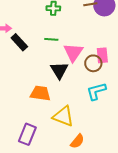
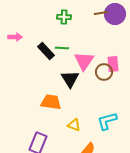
black rectangle: (19, 42) -> (46, 51), moved
cyan L-shape: (96, 91) -> (107, 121), moved
yellow triangle: (63, 116) -> (74, 125), size x0.6

